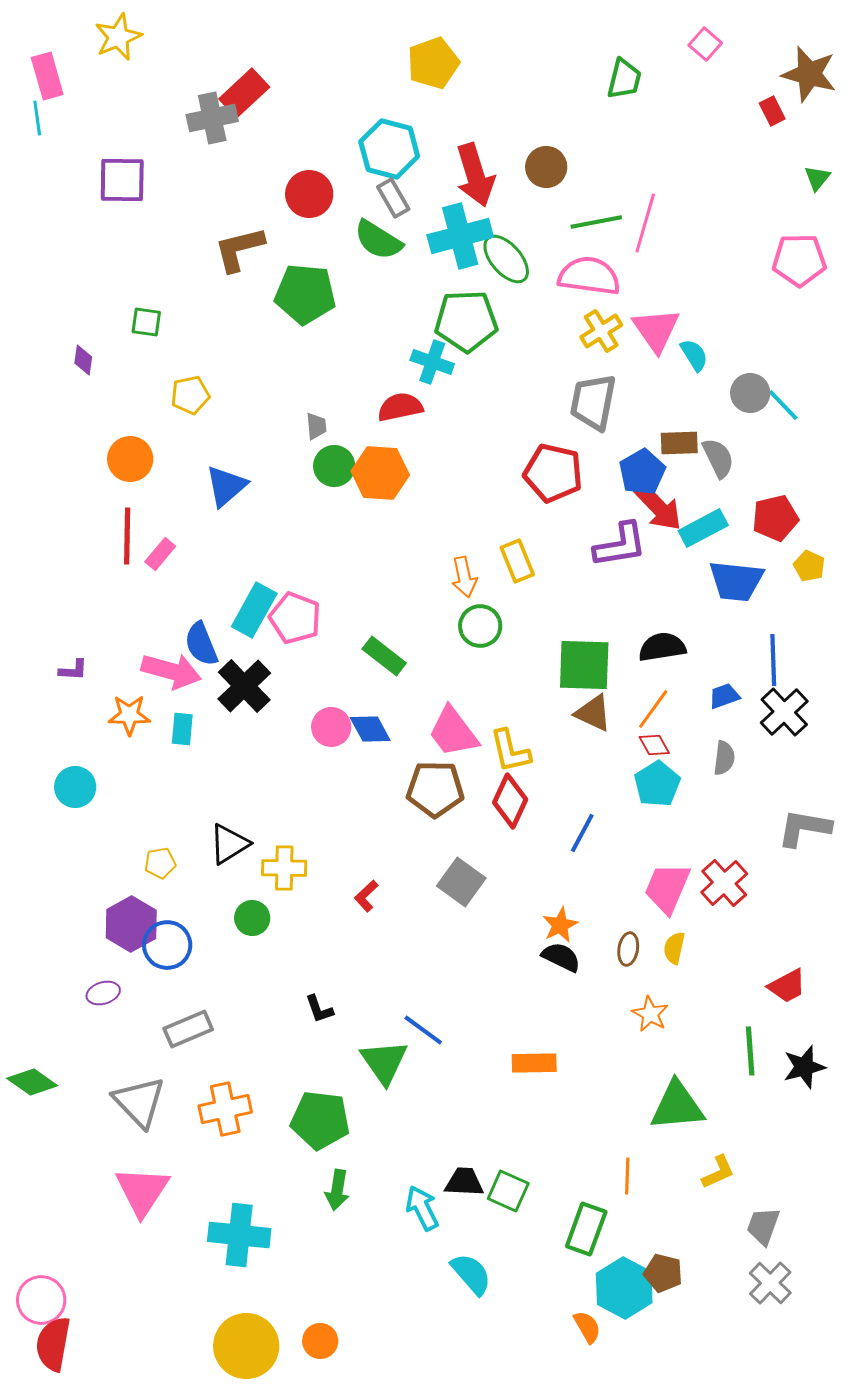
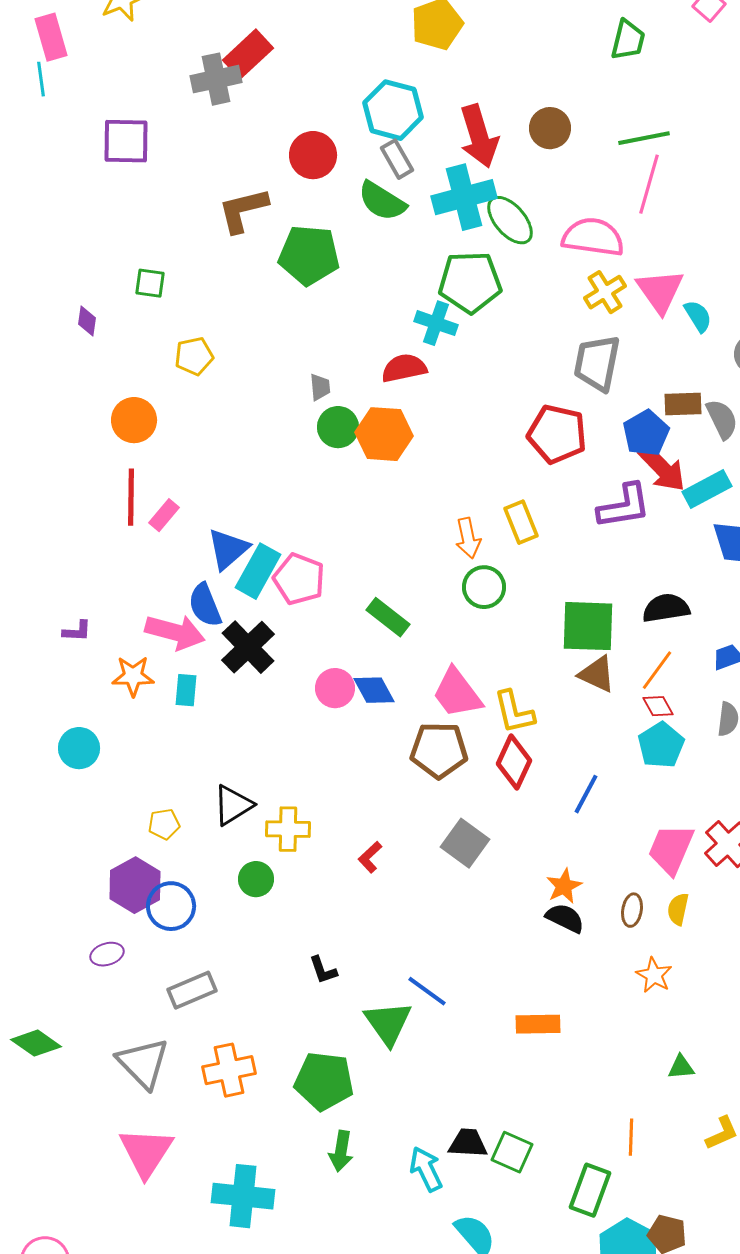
green line: (596, 222) -> (644, 138), moved
blue triangle: (226, 486) -> (228, 549), moved
green triangle: (677, 1106) -> (681, 1067), size x0.5

